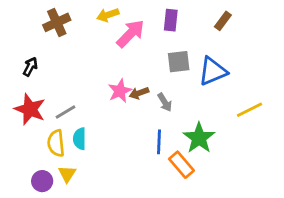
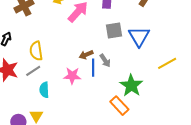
blue triangle: (213, 71) -> (139, 36), turned -35
pink star: (120, 91) -> (72, 76), moved, turned 30
blue line: (159, 142) -> (93, 68), moved
yellow semicircle: (56, 143) -> (36, 51), moved

